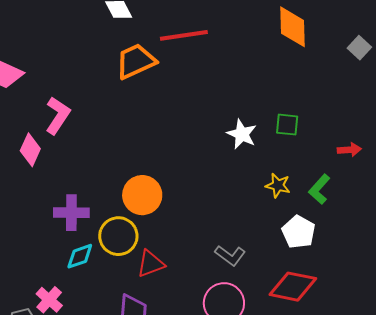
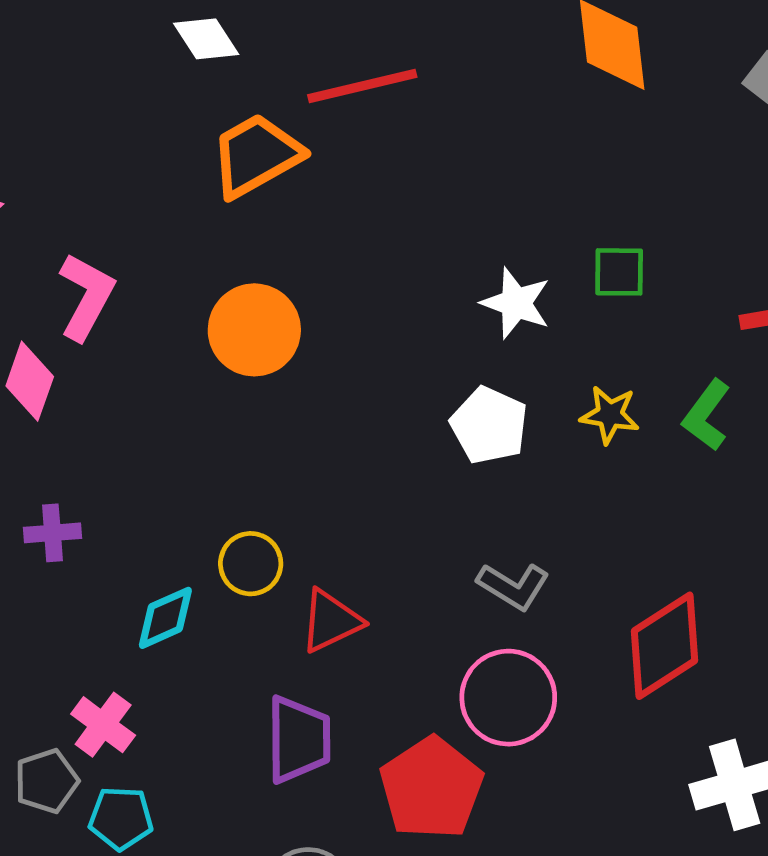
orange circle: (142, 195) -> (254, 330), moved
purple cross: (71, 213) -> (52, 533), moved, size x0.7
white pentagon: (299, 232) -> (489, 425), moved
yellow circle: (118, 236) -> (251, 564), size x0.7
red diamond: (293, 287) -> (665, 646), turned -39

